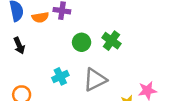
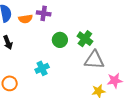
gray triangle: (95, 80) -> (94, 60), moved, turned 30

